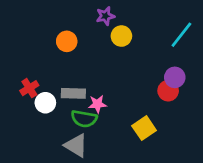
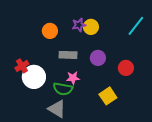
purple star: (105, 16) -> (79, 25), moved
purple circle: (175, 77) -> (98, 58), moved
gray rectangle: (73, 93) -> (68, 55), moved
white circle: (45, 103) -> (34, 77), size x1.5

